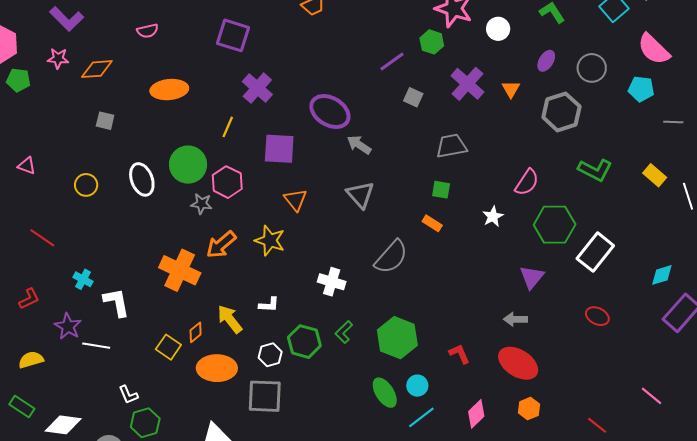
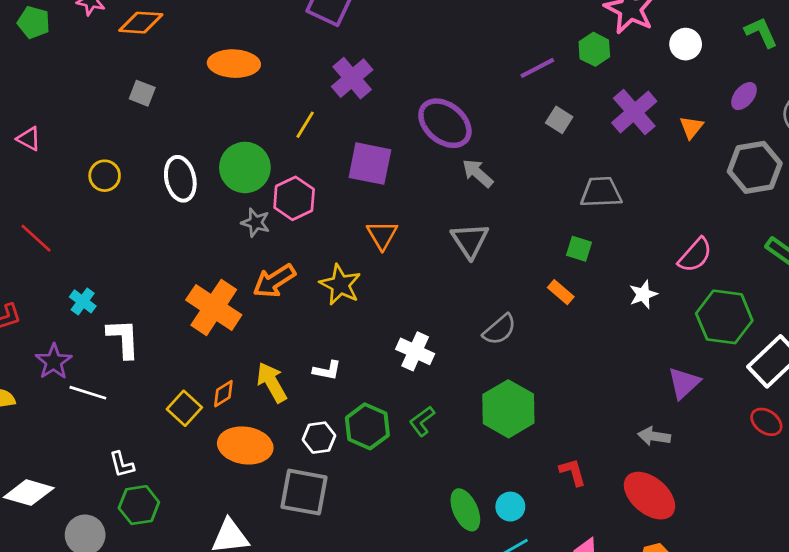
gray semicircle: (391, 257) -> (500, 329), size x0.7
red ellipse: (597, 316) -> (766, 422), moved
green hexagon: (397, 338) -> (508, 409), moved

